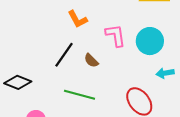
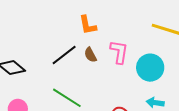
brown semicircle: (91, 61) -> (90, 55), moved

